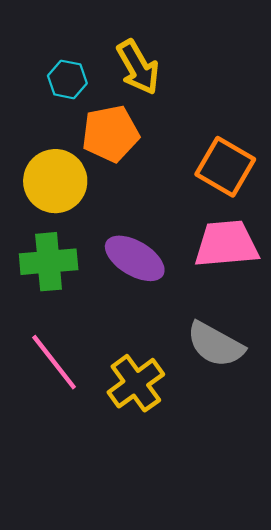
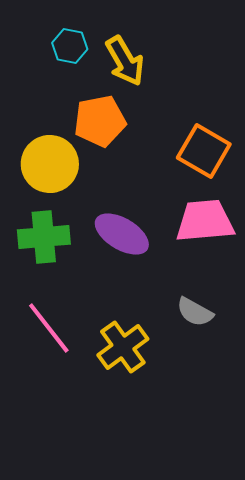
cyan hexagon: (67, 79) -> (70, 46), moved
gray semicircle: (215, 345) -> (195, 312), size x0.7

